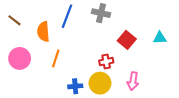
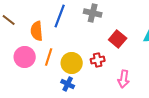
pink circle: (20, 58) -> (25, 57), moved
yellow circle: (100, 83) -> (72, 63), moved
blue cross: (75, 86) -> (68, 84), turned 32

